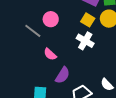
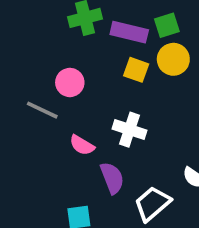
white cross: (85, 41) -> (129, 130), moved
purple semicircle: (63, 75) -> (112, 178), turned -42

